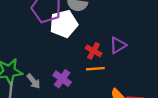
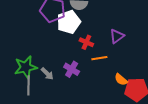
red cross: (93, 51) -> (86, 42), moved

